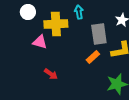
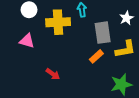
pink triangle: (40, 42) -> (27, 41), moved

